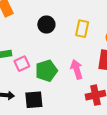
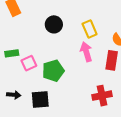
yellow rectangle: (82, 29) -> (90, 29), turned -36
pink arrow: (77, 69) -> (86, 52), moved

